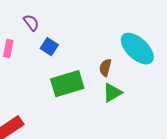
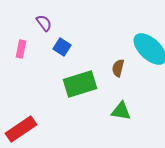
green triangle: (112, 93) -> (121, 111), moved, turned 40

